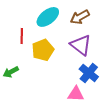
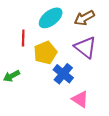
blue cross: (89, 73) -> (63, 74), moved
pink triangle: (76, 94) -> (80, 99), turned 30

